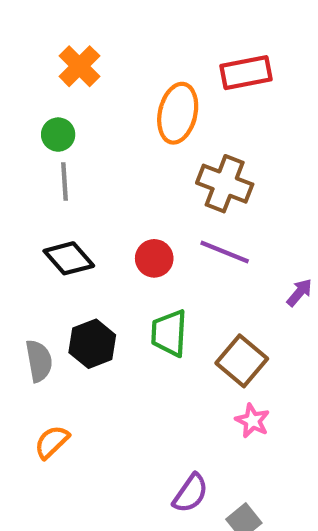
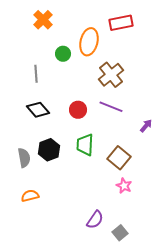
green circle: (58, 135) -> (63, 54), moved
brown cross: (225, 184) -> (111, 75), turned 30
orange semicircle: (52, 442) -> (30, 196), turned 30

